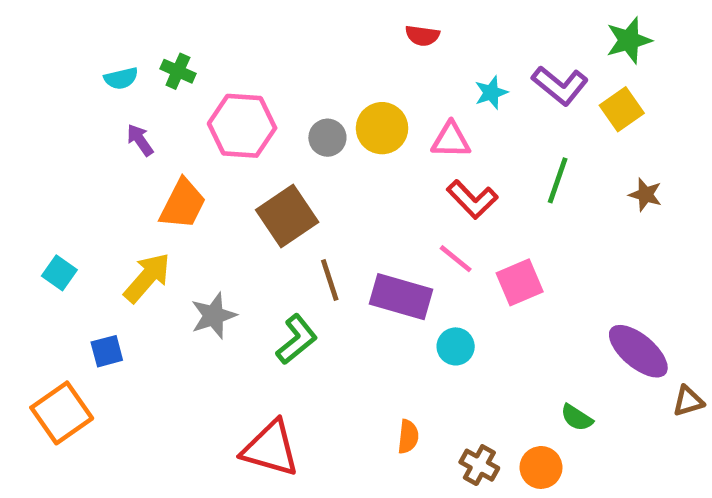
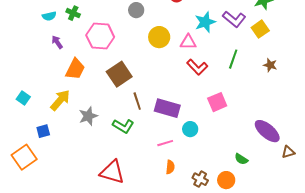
cyan star: (491, 93) -> (205, 22), size x1.5
gray circle: (327, 138) -> (136, 10), moved
pink line: (456, 259) -> (165, 143), moved, turned -56
green L-shape: (297, 339) -> (123, 126), turned 70

